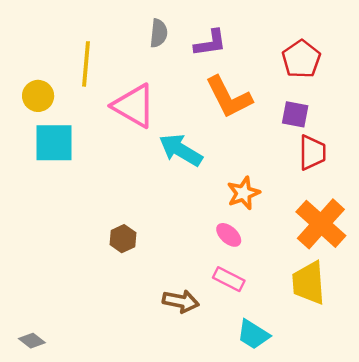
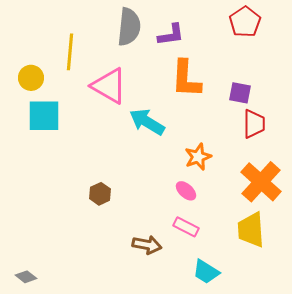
gray semicircle: (159, 33) -> (129, 27), size x1.6
red pentagon: (301, 59) -> (245, 22), moved
orange L-shape: (229, 97) -> (186, 79), turned 30

